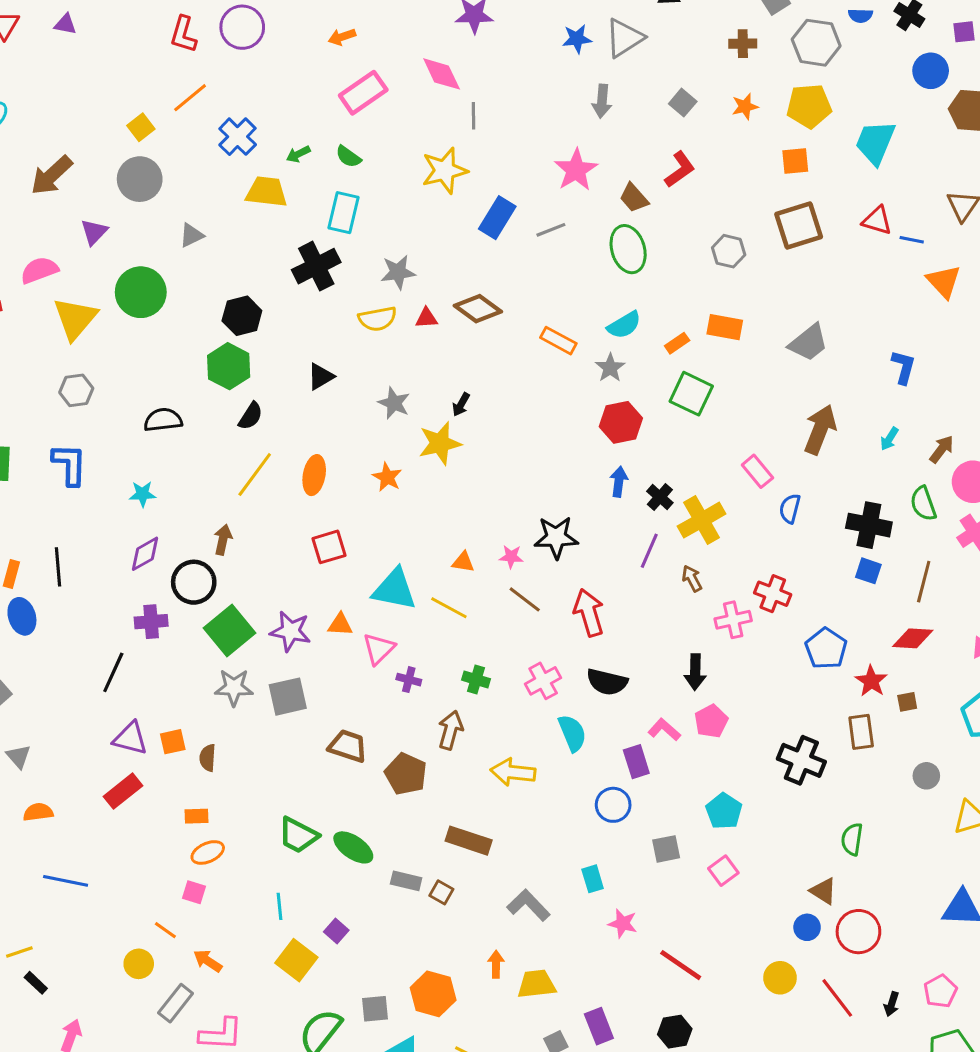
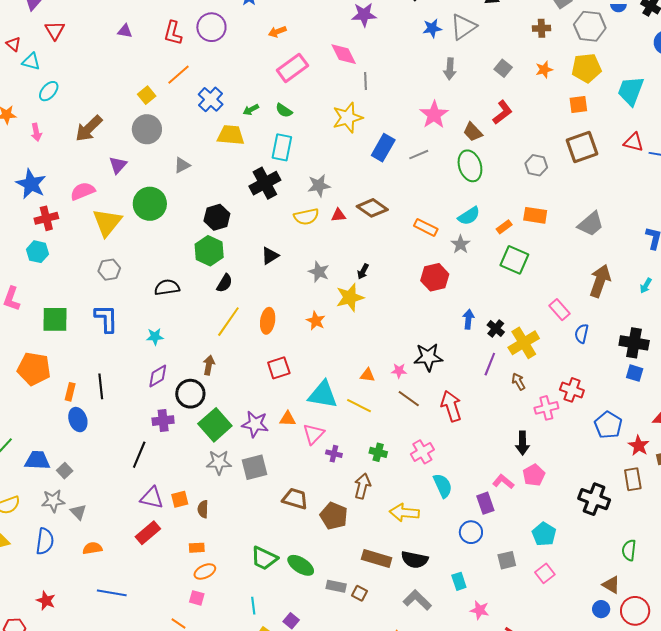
purple triangle: (65, 24) -> (125, 31), moved
red hexagon: (621, 422) -> (435, 277), moved
black semicircle: (607, 682) -> (415, 560), moved

